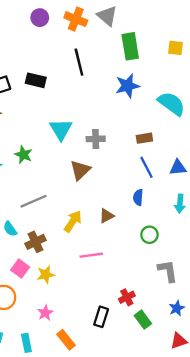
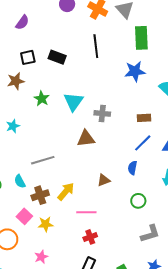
green star: (23, 155) -> (42, 99), moved
blue line: (147, 167) -> (143, 143), turned 66
brown triangle: (80, 170) -> (86, 139), turned 30
yellow arrow: (73, 221) -> (66, 191), moved
gray L-shape: (168, 271) -> (150, 234), turned 75
red cross: (127, 297) -> (90, 237), moved

